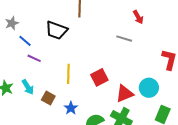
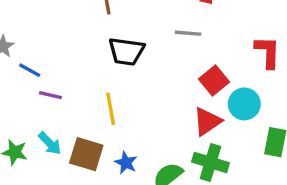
black trapezoid: (56, 30) -> (126, 51), moved
red square: (99, 77) -> (214, 81), moved
brown square: (48, 98) -> (86, 154), size x1.5

